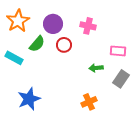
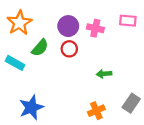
purple circle: (53, 24) -> (68, 26), moved
pink rectangle: (118, 51) -> (128, 21), moved
gray rectangle: (121, 79) -> (131, 103), moved

